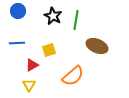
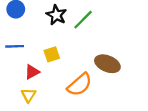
green line: (76, 20) -> (83, 20), turned 36
brown ellipse: (97, 46) -> (107, 64), moved

